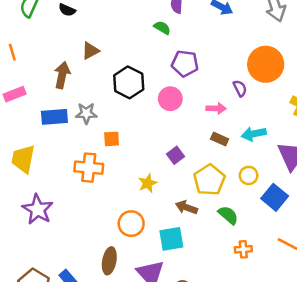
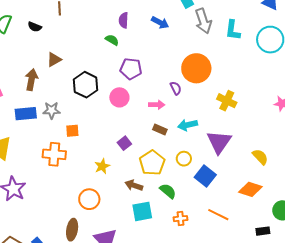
cyan square: (171, 239) -> (142, 211), moved

